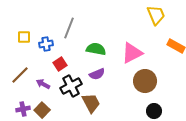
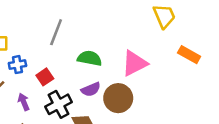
blue cross: (46, 44) -> (17, 65), moved
brown circle: (145, 81) -> (118, 98), moved
purple arrow: (43, 84) -> (24, 102), turned 40

